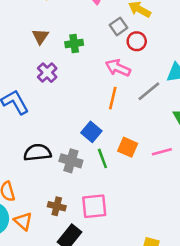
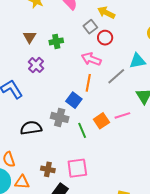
blue square: (91, 132) -> (74, 100), moved
orange square: (128, 147) -> (101, 121), turned 35
pink line: (162, 152) -> (122, 115), moved
gray cross: (71, 161) -> (60, 117), moved
orange triangle: (23, 221) -> (22, 182), turned -35

